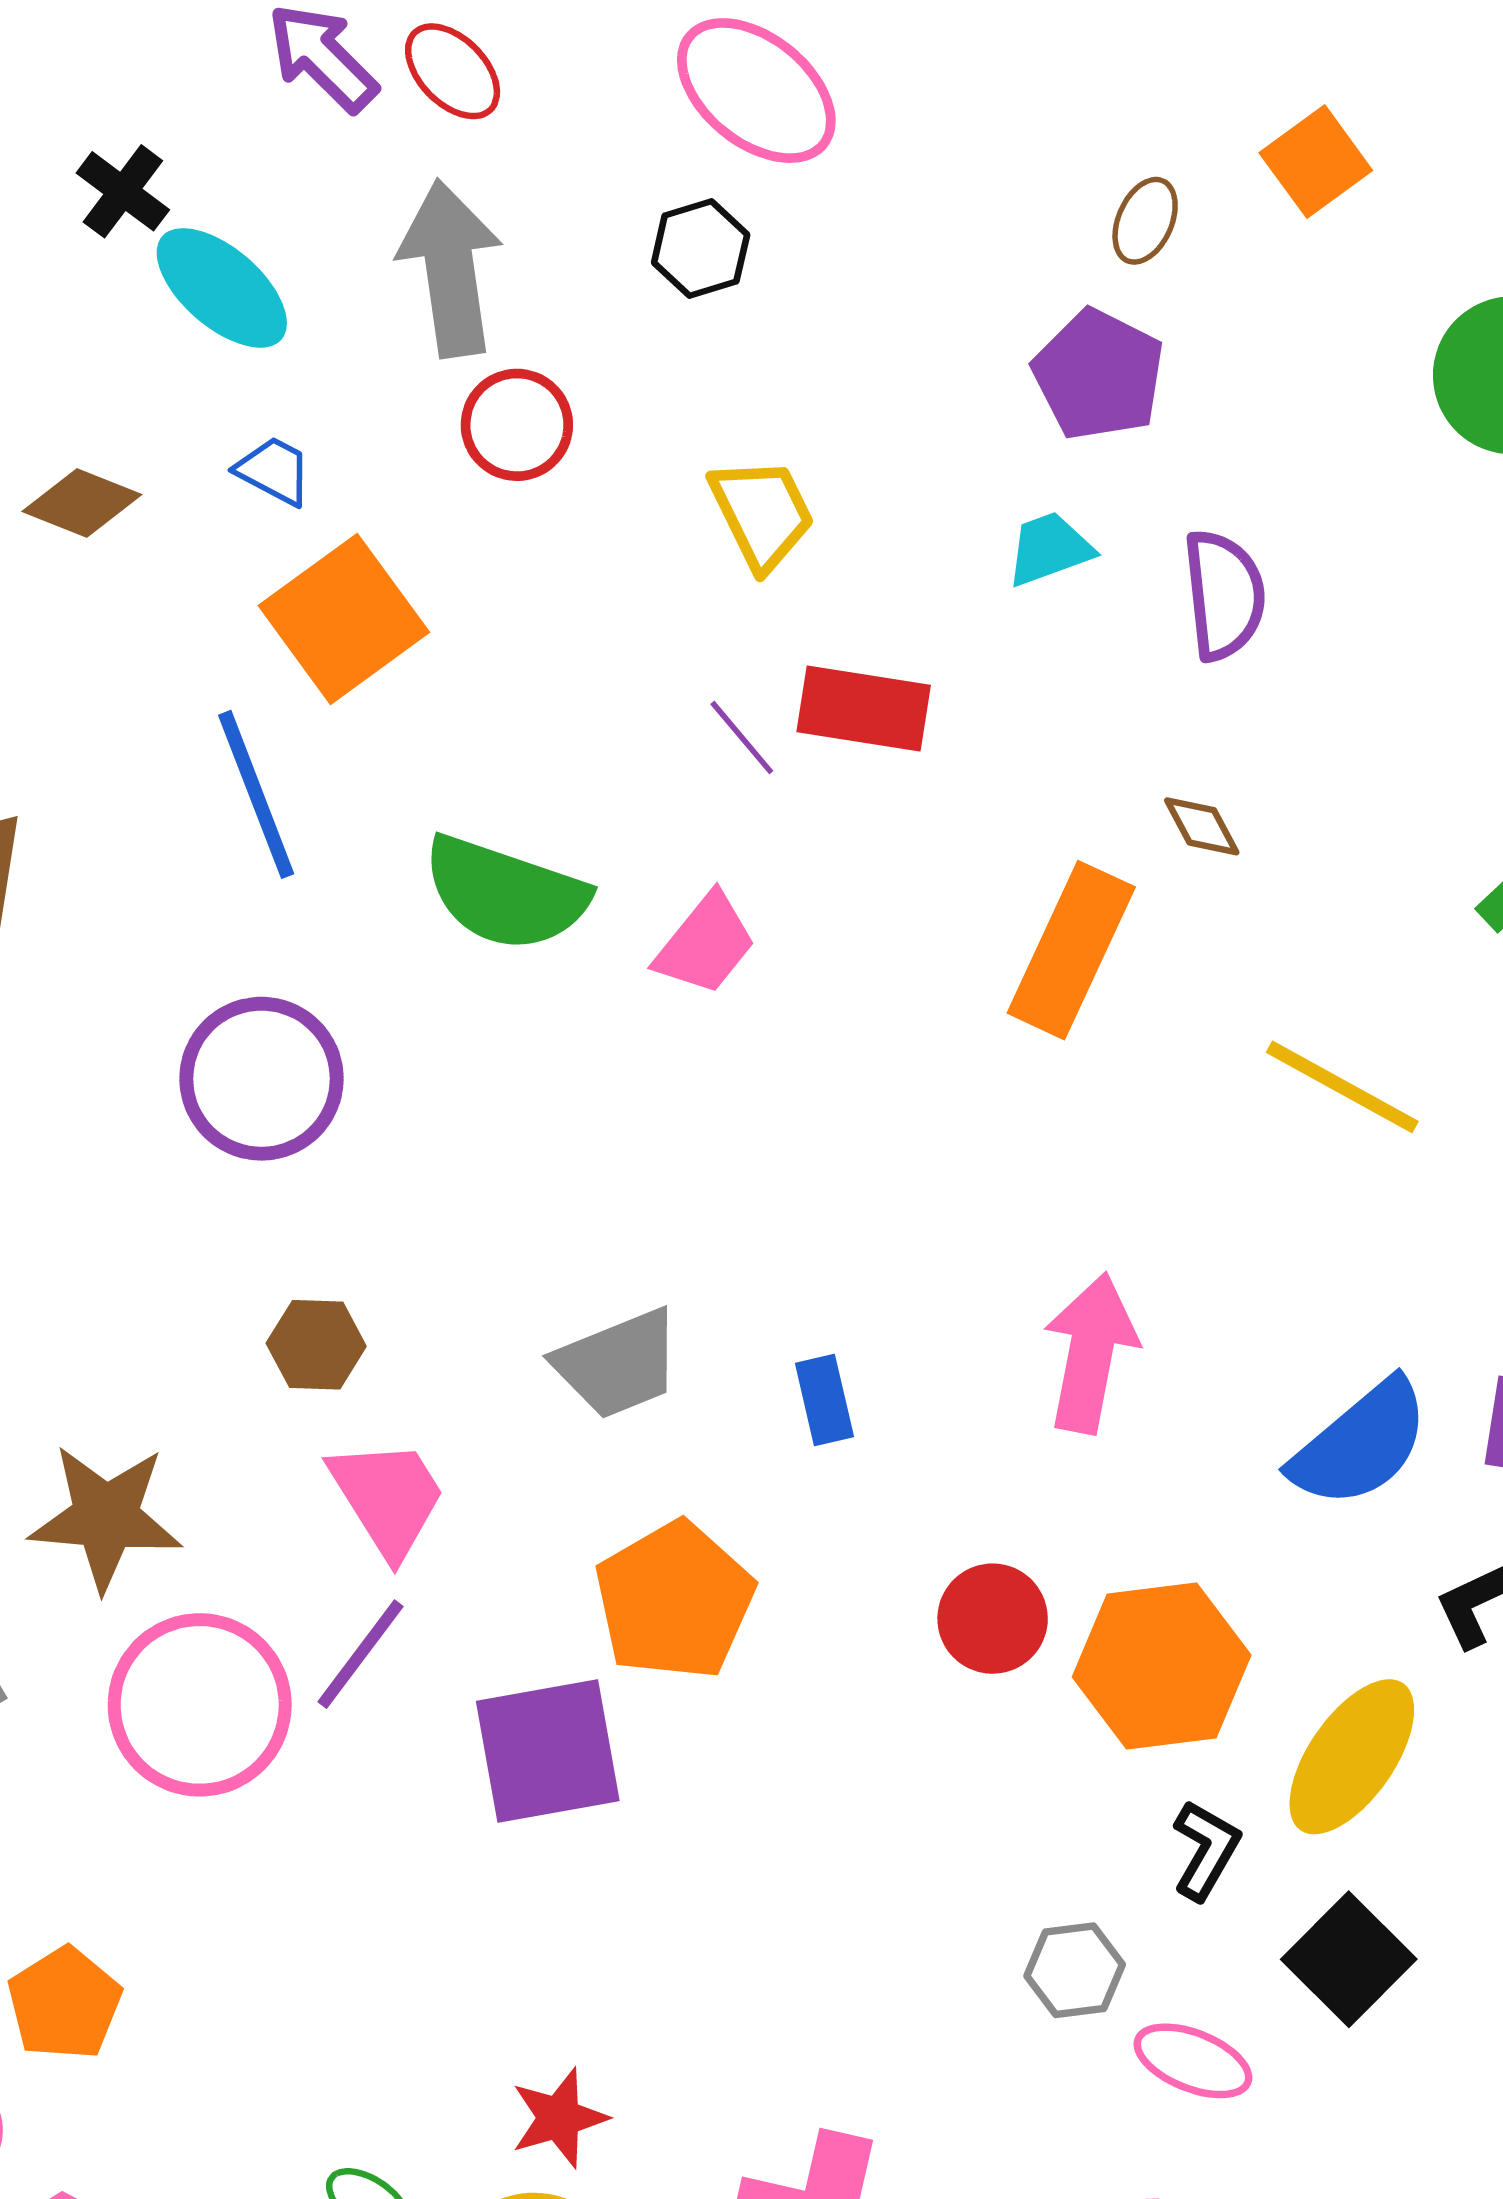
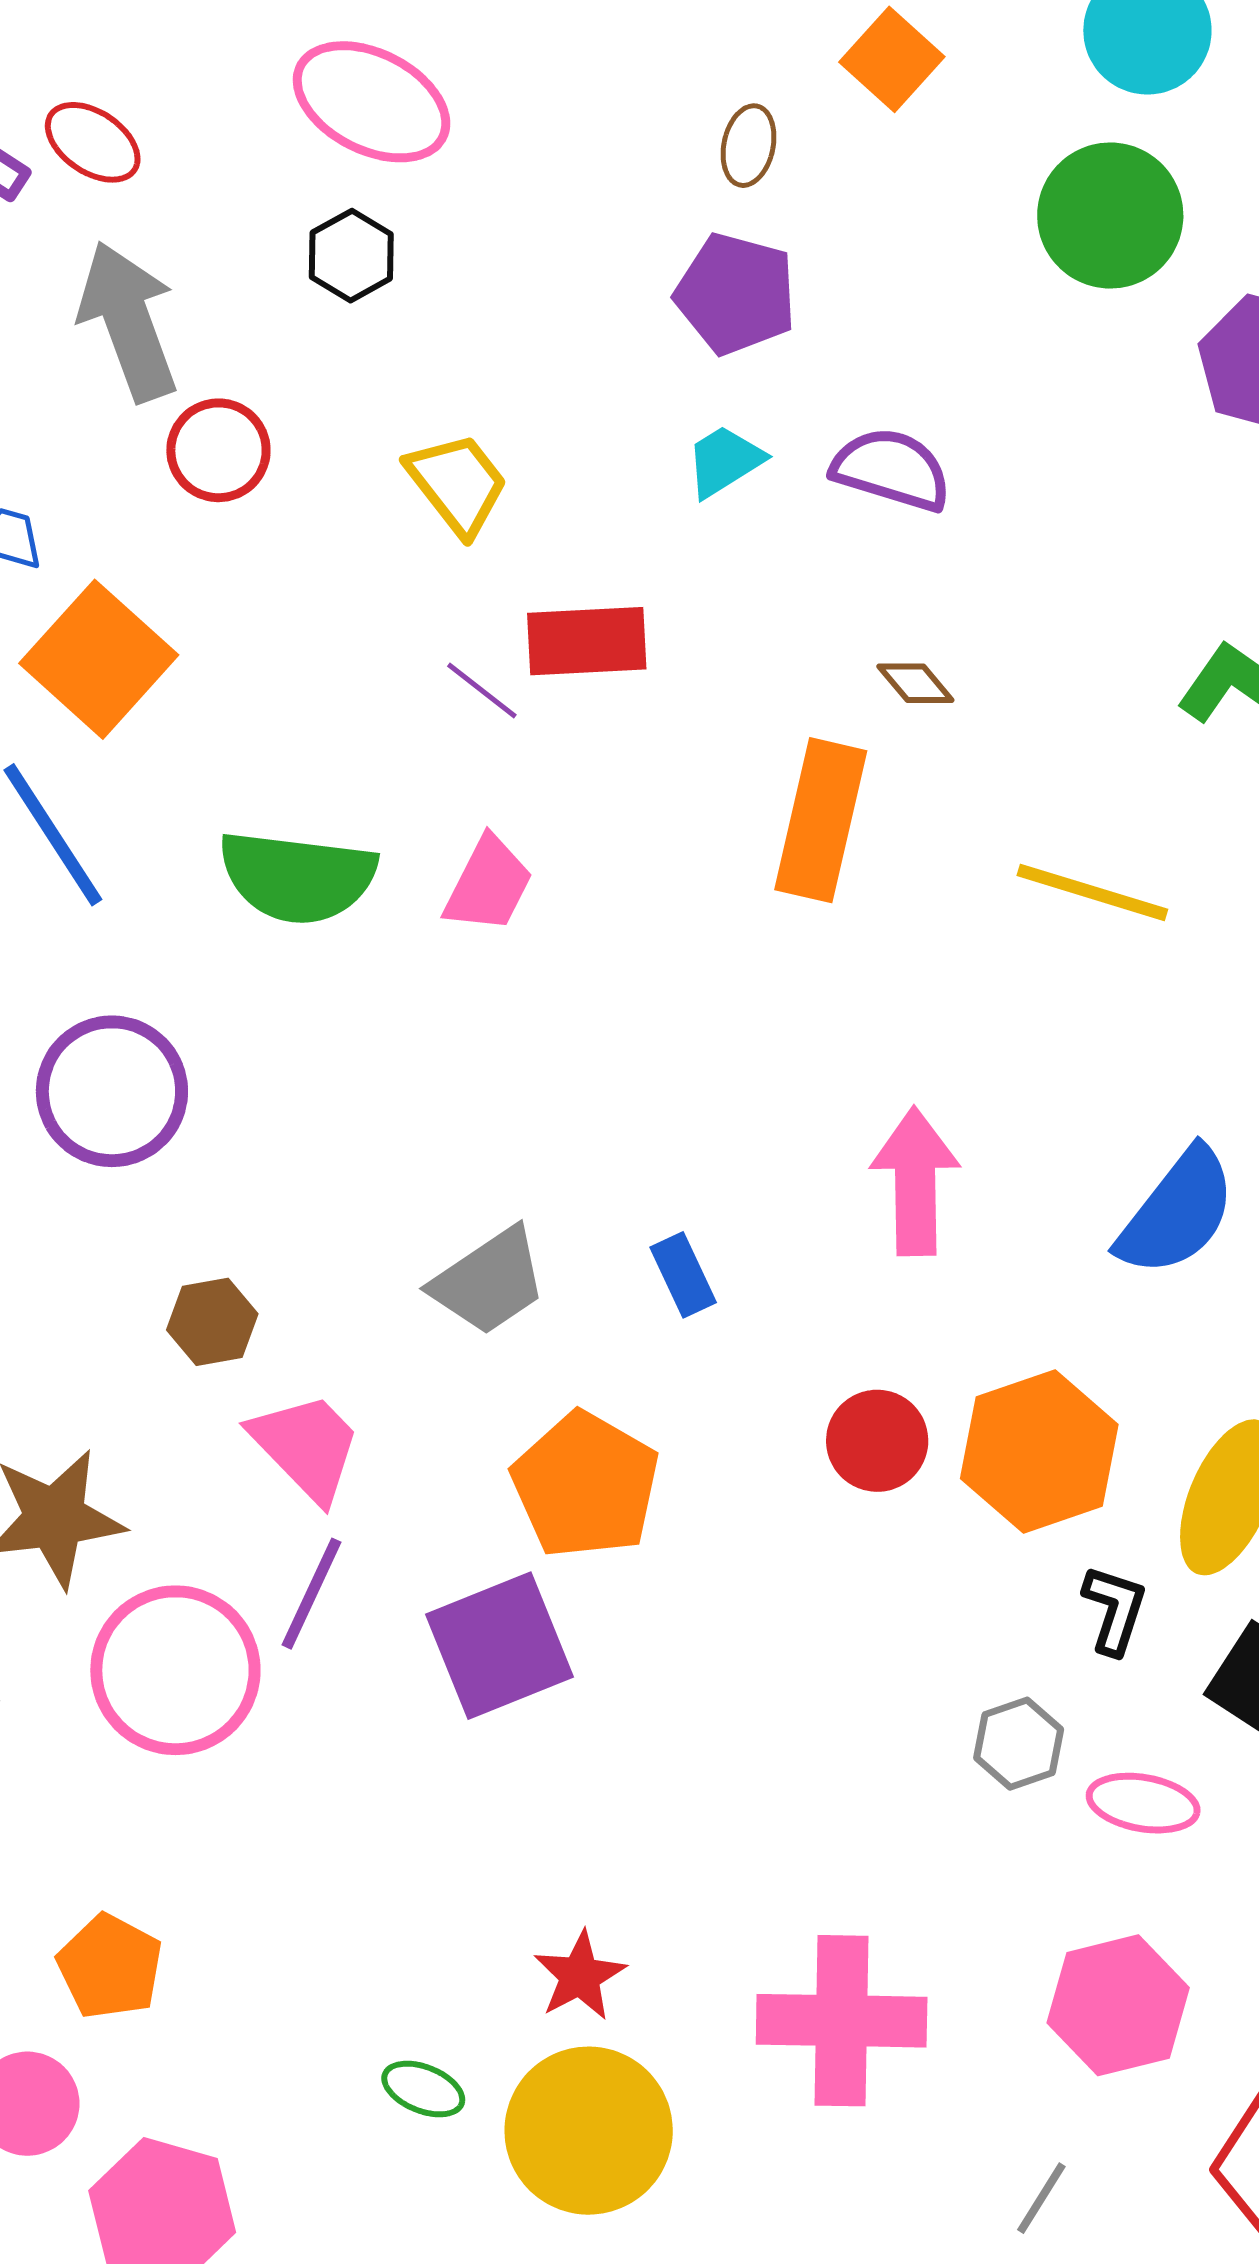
purple semicircle: (1224, 595) -> (891, 469), turned -55

